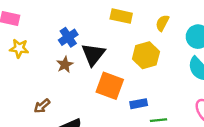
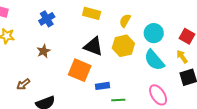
blue cross: (68, 37) -> (47, 19), moved
black triangle: (93, 54) -> (93, 46), moved, turned -50
yellow hexagon: (146, 55) -> (123, 46), moved

